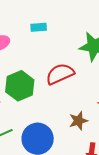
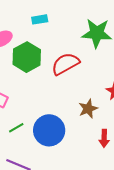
green hexagon: (20, 86) -> (27, 57), moved

